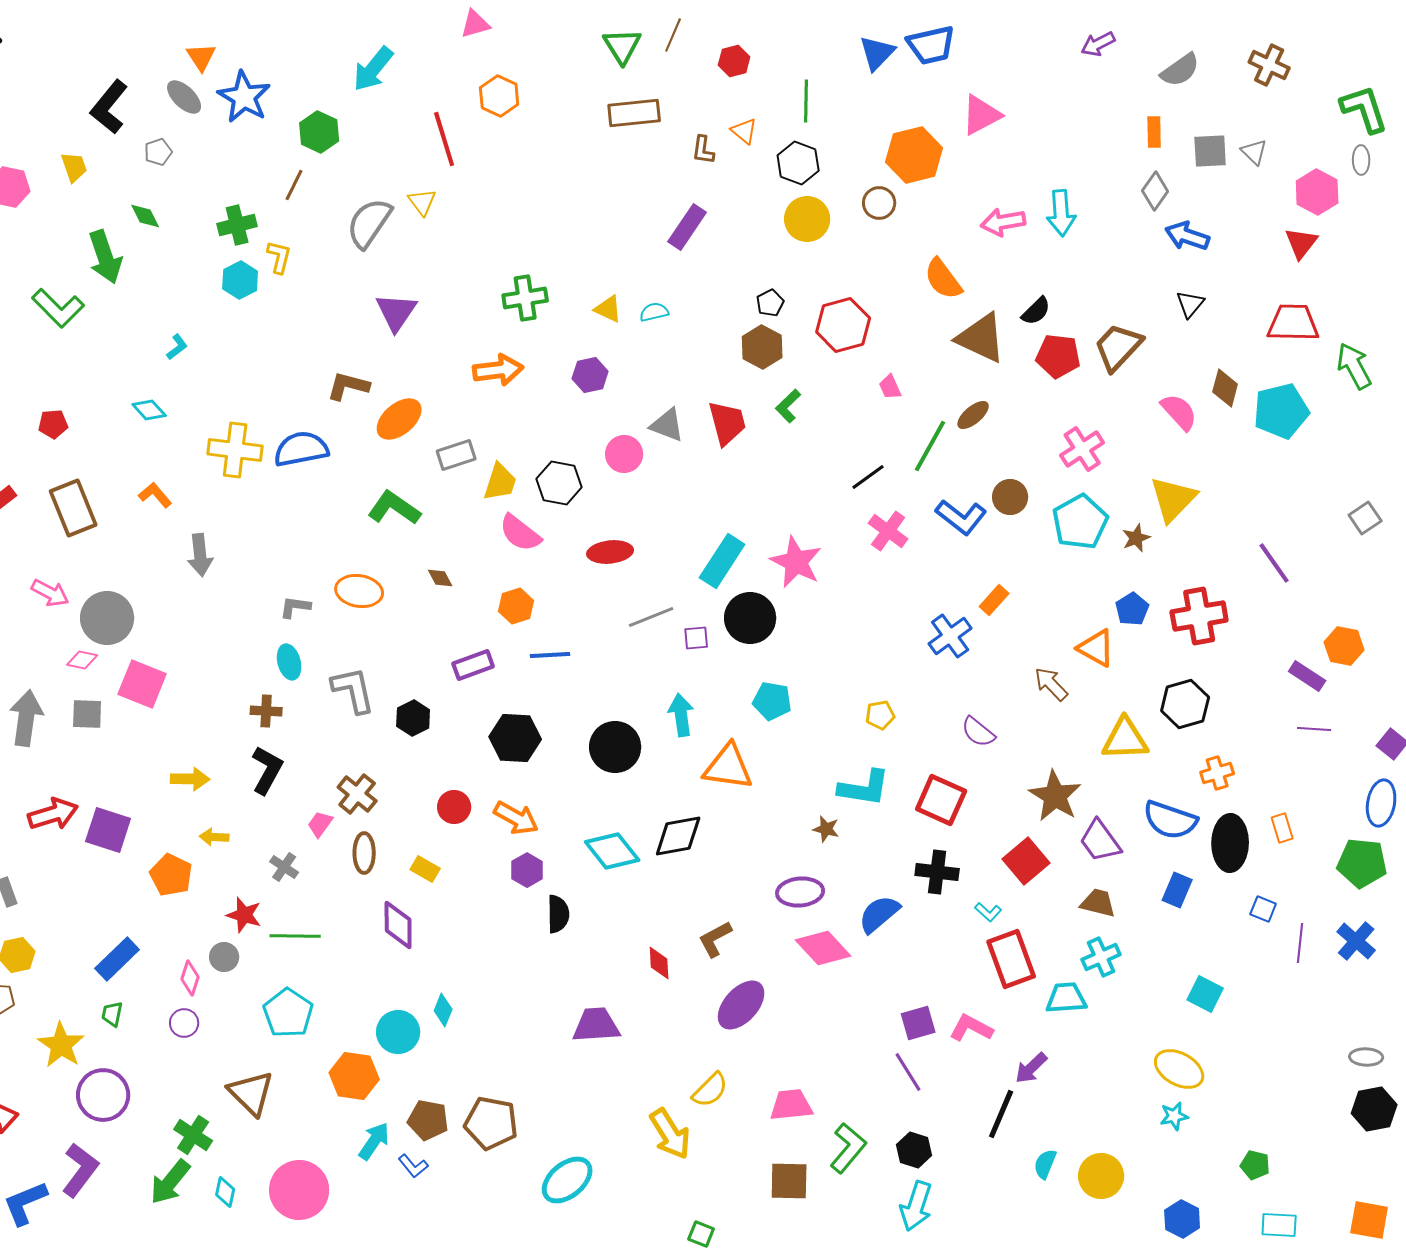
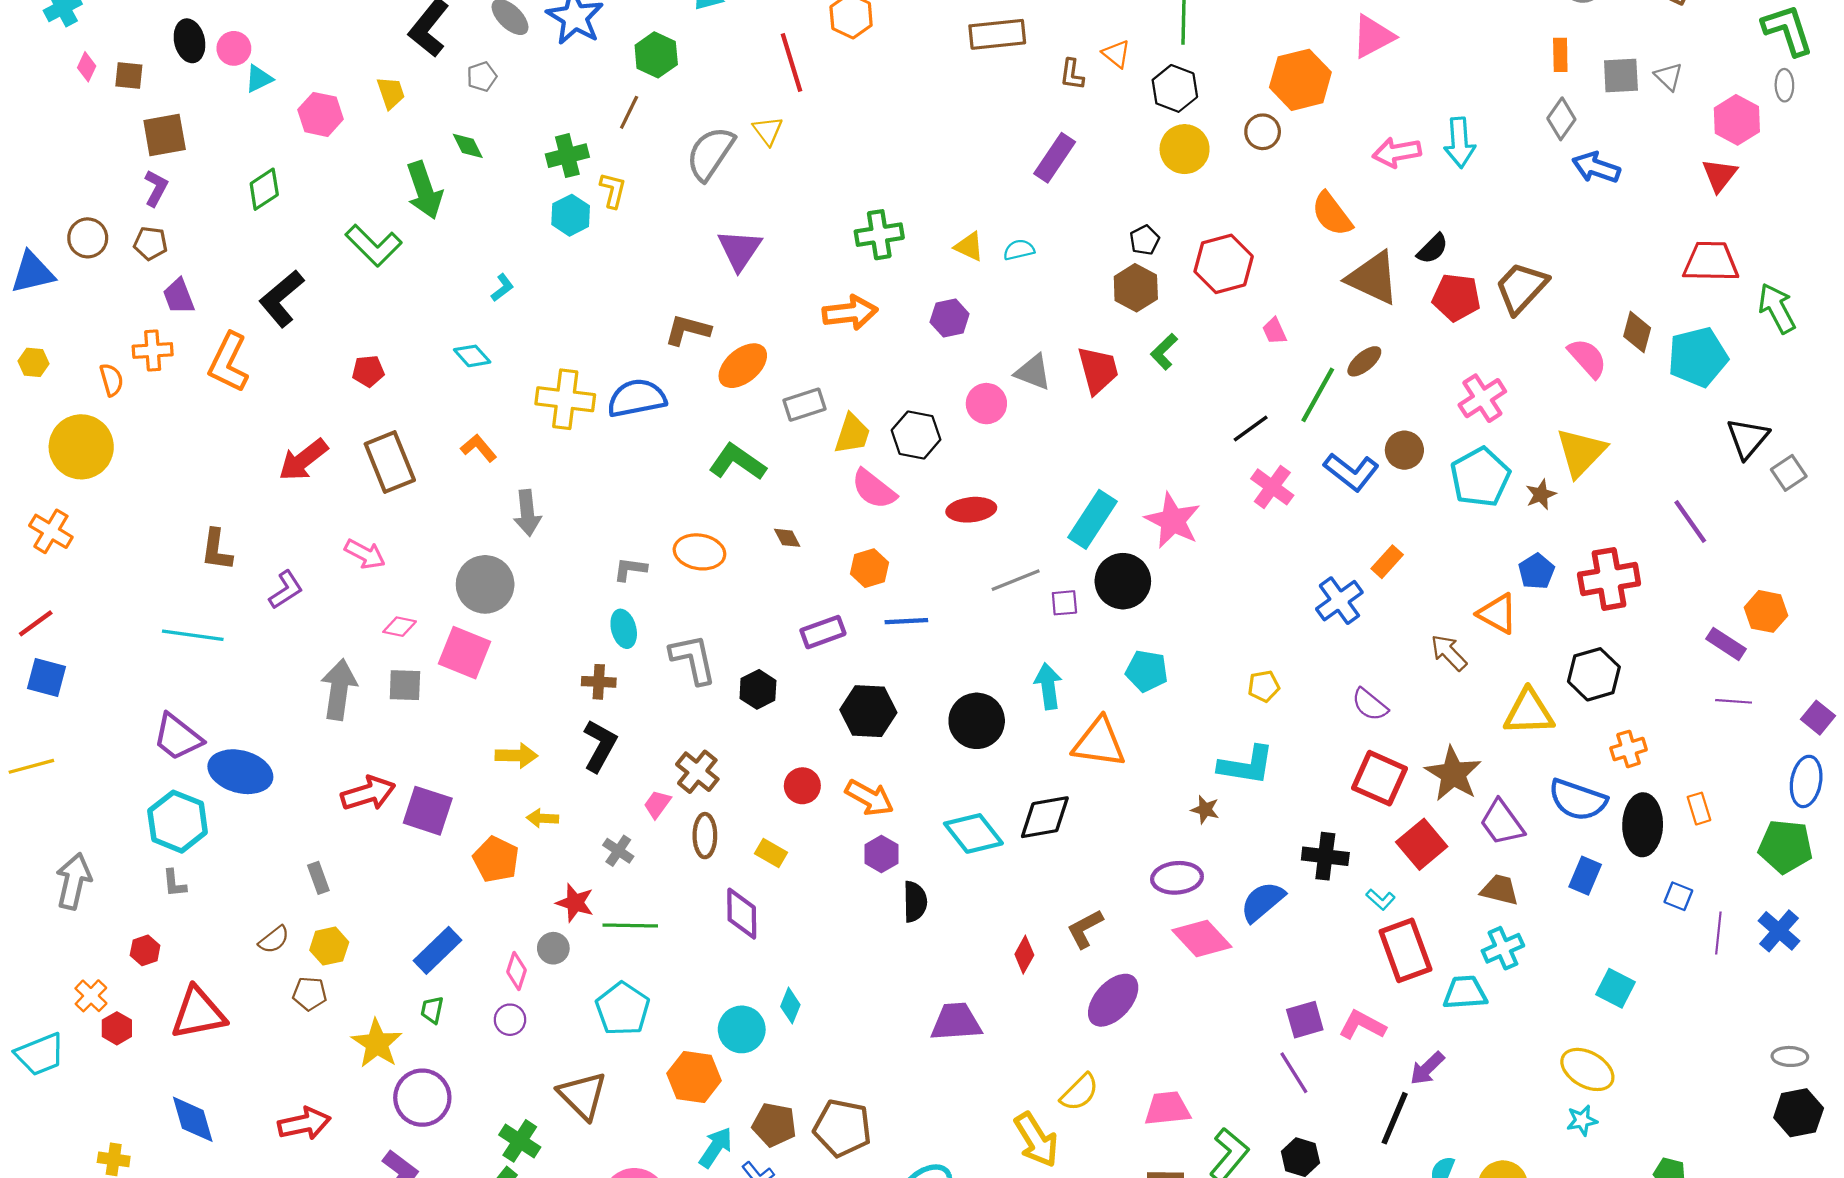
black triangle: (1190, 304) -> (1748, 438), moved, size x1.4
gray circle: (107, 618) -> (485, 584), moved
red square: (941, 800) -> (1379, 778), moved
red diamond: (659, 963) -> (1024, 955), turned 32

